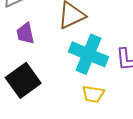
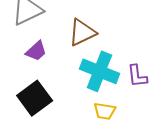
purple trapezoid: (25, 33) -> (36, 51), turned -120

